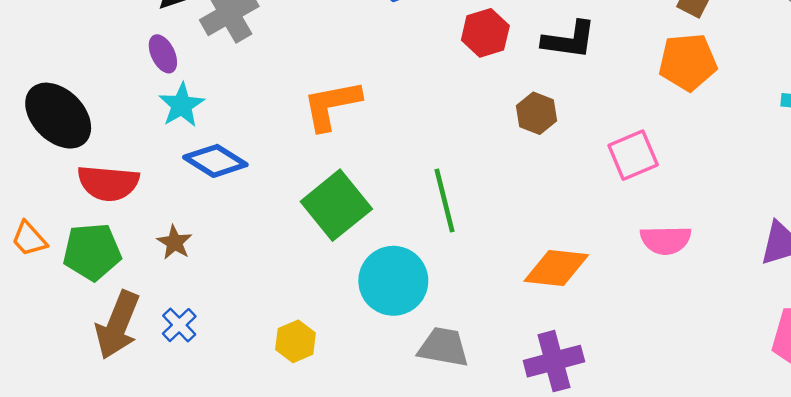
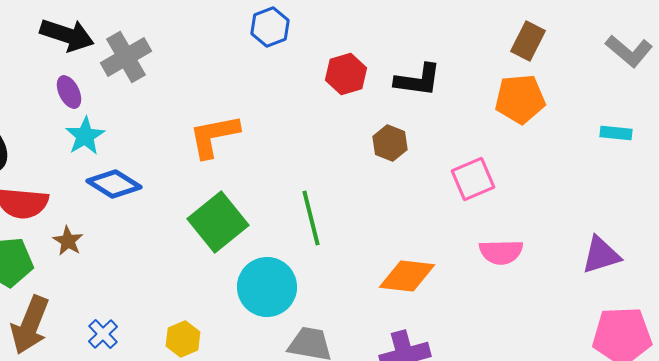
brown star: (175, 242) -> (68, 241), moved
blue cross: (179, 325) -> (103, 334), moved

